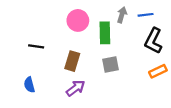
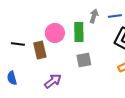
pink circle: (78, 20) -> (55, 33), moved
brown rectangle: (72, 61) -> (40, 50), moved, turned -30

